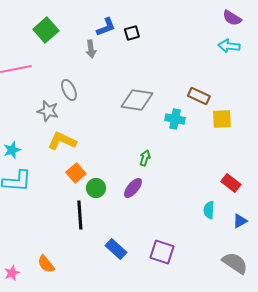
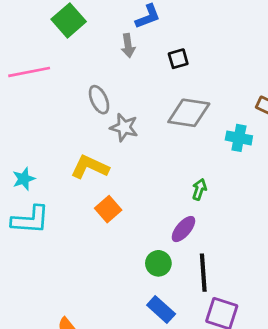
black square: (132, 33) -> (178, 59), moved
gray star: (48, 111) -> (124, 127), moved
green circle: (96, 188) -> (158, 263), moved
black line: (80, 215) -> (203, 273), moved

